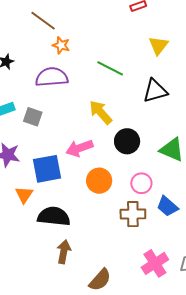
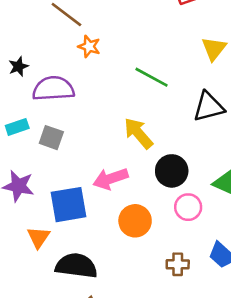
purple semicircle: (52, 77) -> (53, 89), moved
pink circle: (141, 183) -> (188, 207), moved
brown cross: (133, 214) -> (178, 264), size x0.7

